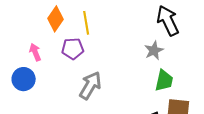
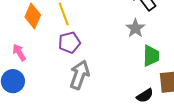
purple pentagon: (73, 49) -> (69, 43), moved

